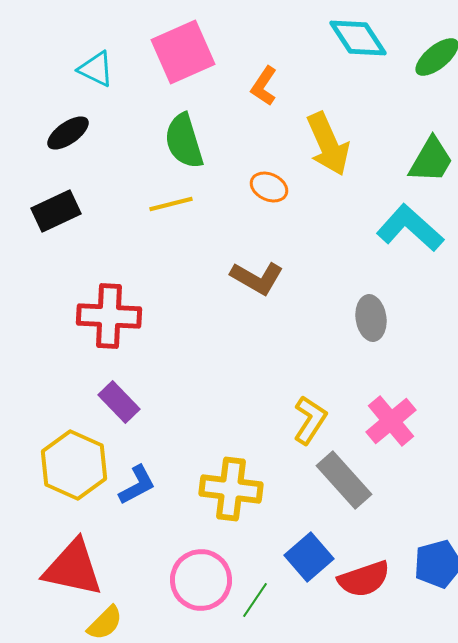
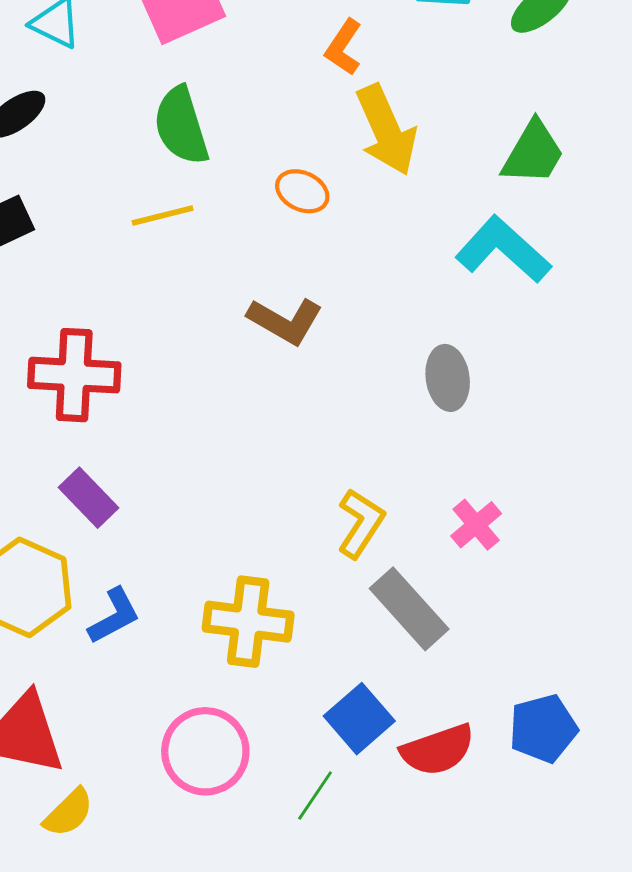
orange L-shape: (264, 86) -> (344, 47), moved
pink cross: (391, 421) -> (476, 525), size x0.7
green line: (255, 600) -> (315, 795), moved

